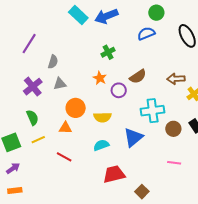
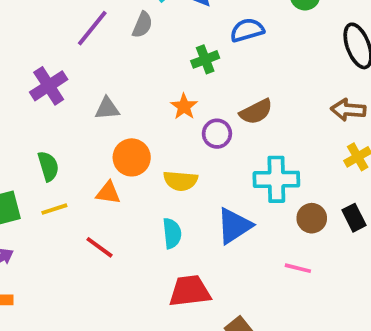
blue semicircle: (146, 34) -> (247, 30), moved
purple line: (29, 44) -> (92, 28), moved
gray semicircle: (53, 62) -> (142, 25), moved
brown arrow: (176, 79) -> (348, 110), moved
purple cross: (33, 87) -> (49, 86), moved
cyan semicircle: (101, 145) -> (172, 233), turned 98
pink line: (174, 163) -> (298, 268), moved

